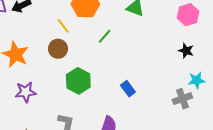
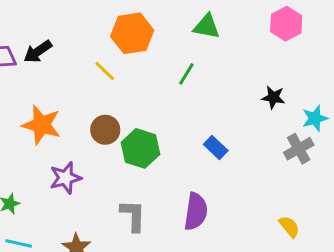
green line: (105, 36) -> (186, 74), moved
brown circle: (58, 49) -> (105, 130), moved
black star: (186, 51) -> (273, 97), moved

